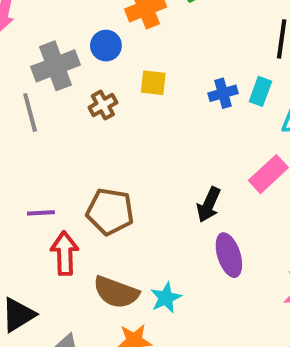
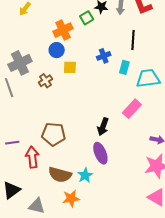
blue circle: (106, 46) -> (57, 50), moved
blue cross: (223, 93) -> (104, 56), moved
purple line: (41, 213) -> (12, 143), moved
purple ellipse: (229, 255) -> (100, 153), moved

